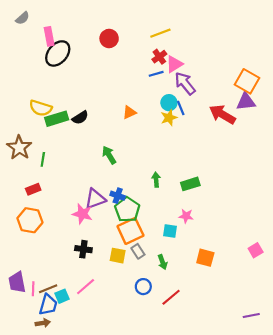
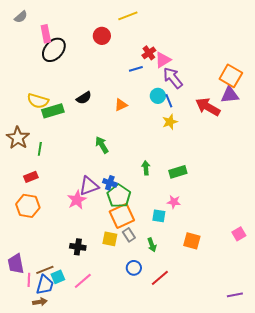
yellow line: (160, 33) -> (128, 16), moved
blue line: (156, 74) -> (136, 69), moved
black semicircle: (80, 118) -> (84, 98), moved
yellow star: (169, 118) -> (170, 122), moved
pink star: (82, 214) -> (77, 200), turned 30
black cross: (83, 249) -> (78, 247), moved
pink line: (86, 287) -> (83, 281), moved
pink line: (33, 289) -> (29, 280), moved

